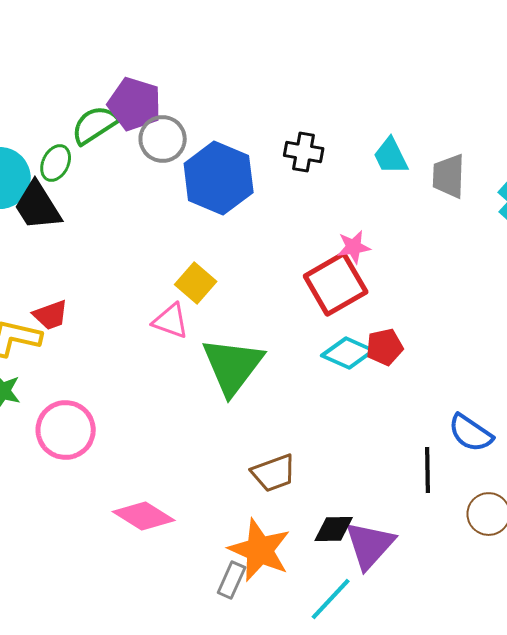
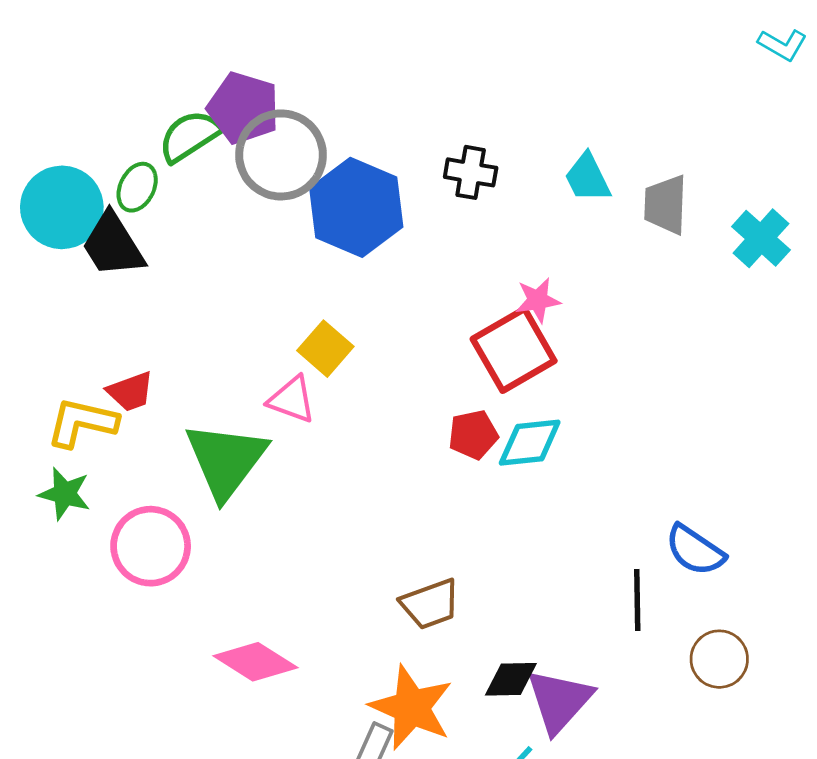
gray circle: (163, 139) -> (281, 155), size x1.4
red pentagon: (385, 347) -> (473, 435), moved
cyan diamond: (348, 353) -> (530, 443), turned -30
green triangle: (233, 366) -> (226, 460), moved

